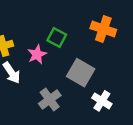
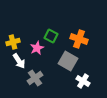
orange cross: (103, 29) -> (79, 39), moved
gray cross: (50, 100) -> (35, 78), moved

